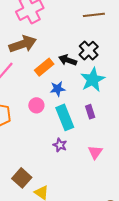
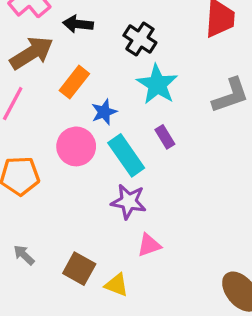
black arrow: (68, 60) -> (78, 24), moved
pink circle: (36, 105) -> (76, 146), size x1.5
purple star: (60, 145) -> (129, 202), size x1.5
pink triangle: (95, 152) -> (149, 245), moved, turned 49

